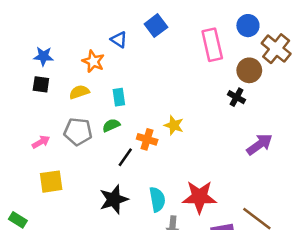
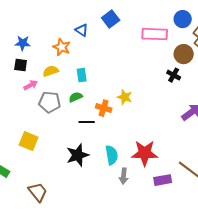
pink rectangle: (212, 45) -> (155, 34), turned -75
pink arrow: (41, 142) -> (31, 85), moved
black line: (125, 157) -> (87, 122), turned 56
yellow square: (51, 182) -> (29, 141), turned 30

